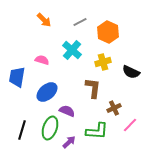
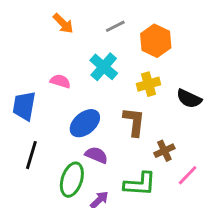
blue ellipse: (47, 92) -> (85, 123), moved
black line: (22, 130) -> (31, 155), moved

